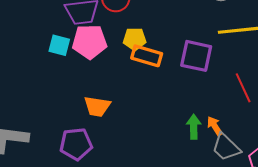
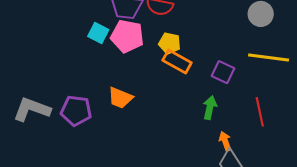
purple square: (196, 56) -> (223, 72), size x0.7
green arrow: (194, 127) -> (210, 108), moved
purple pentagon: (76, 144) -> (76, 111), moved

